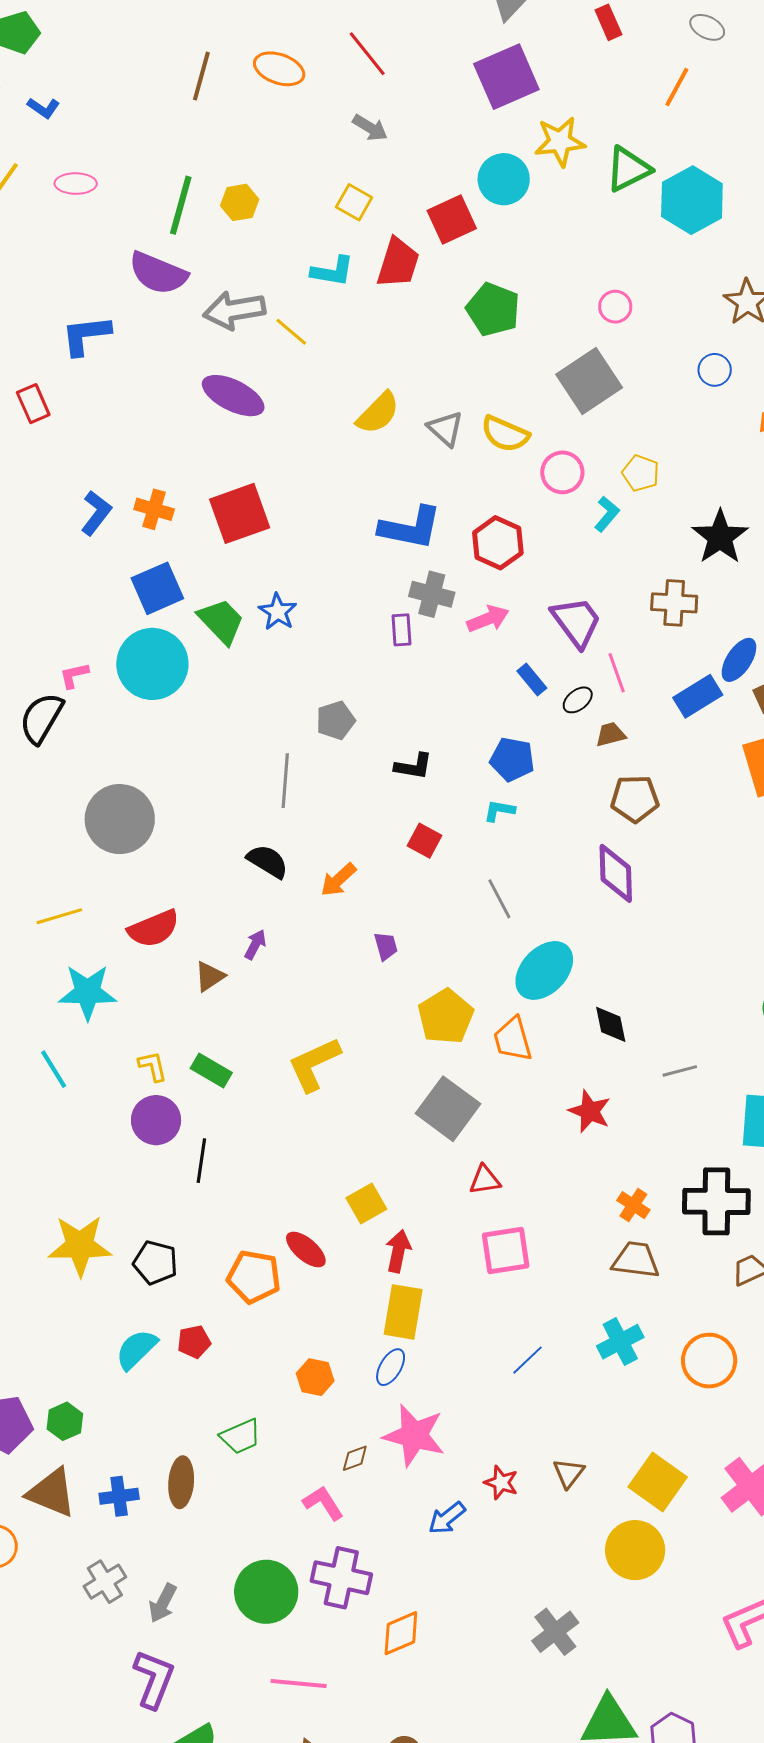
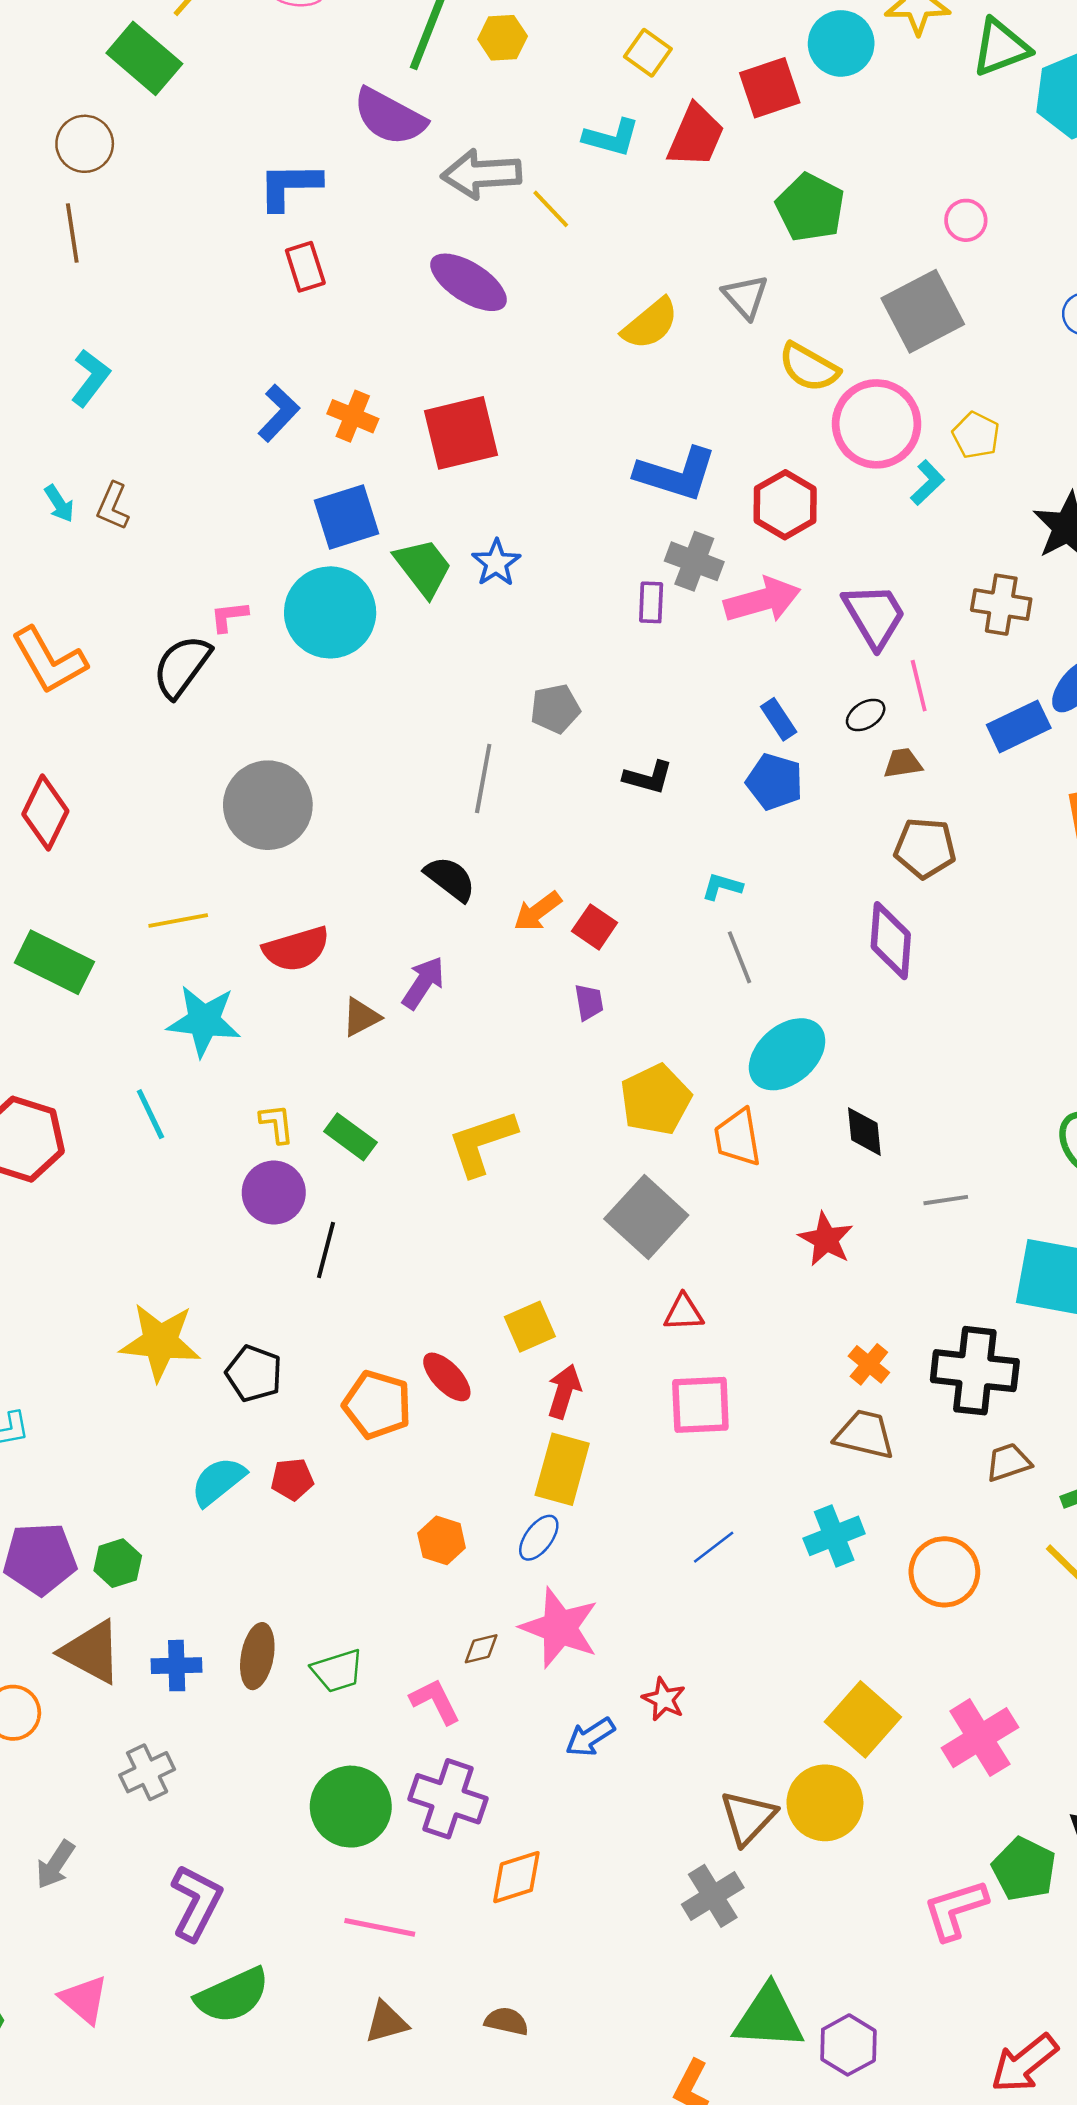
red rectangle: (33, 404) -> (305, 267), moved
gray triangle: (445, 429) -> (745, 297), moved
pink circle: (562, 472) -> (877, 424), size x1.6
pink arrow: (488, 619) -> (762, 600), size x1.4
blue rectangle: (532, 680) -> (779, 719), moved
cyan L-shape: (499, 811) -> (722, 887), moved
red square: (424, 841) -> (595, 927), moved
purple arrow: (255, 945) -> (423, 983), size x1.4
green trapezoid: (241, 1436) -> (337, 1671), moved
brown triangle: (569, 1473) -> (748, 1818), moved, size x1.4
gray arrow: (163, 1603) -> (55, 1865), moved

